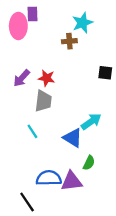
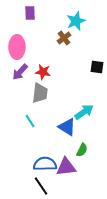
pink ellipse: (18, 26) -> (17, 47), moved
brown cross: (69, 41) -> (64, 38), turned -32
black line: (27, 202) -> (41, 186), moved

